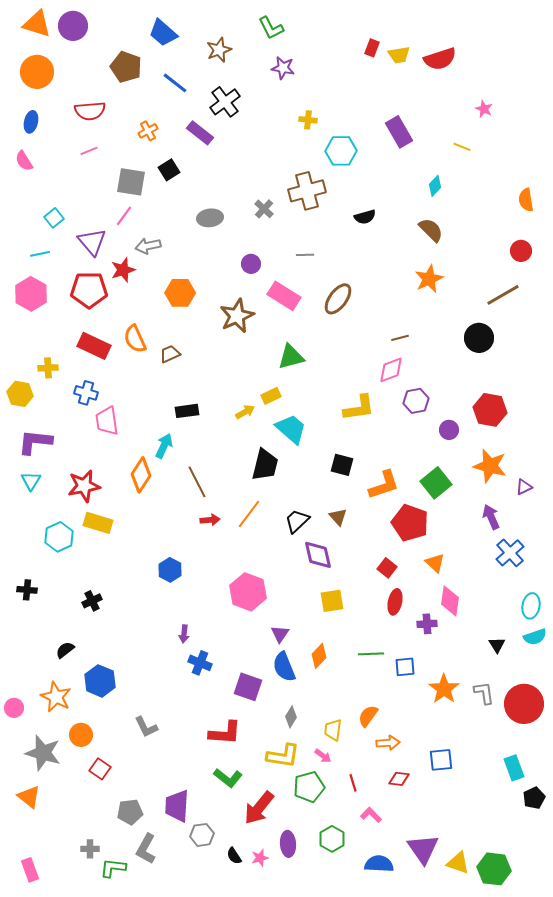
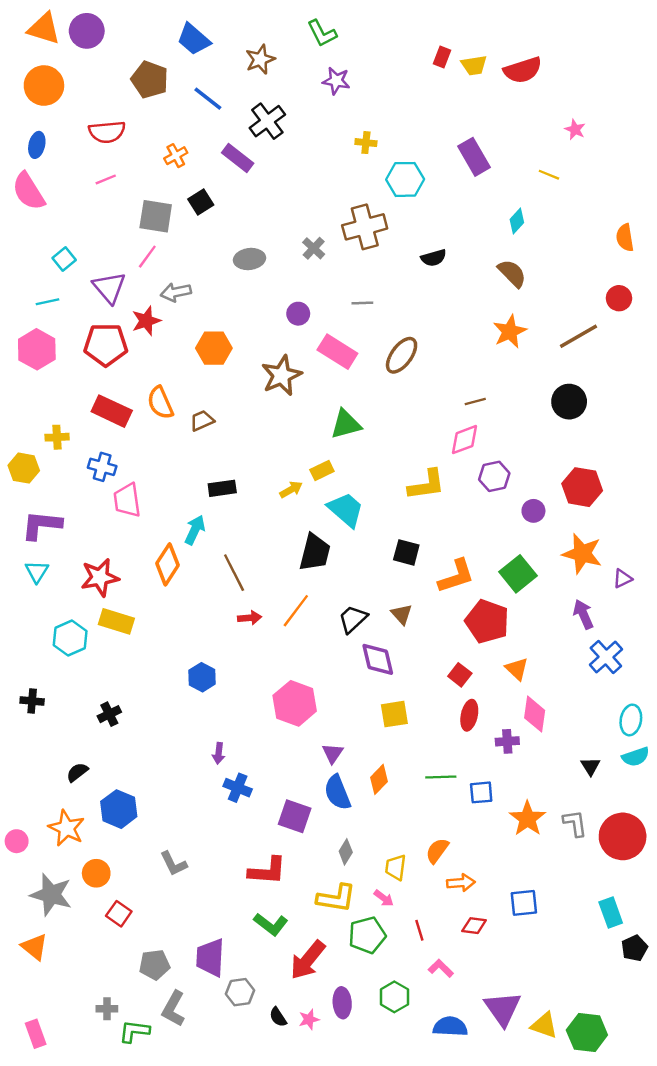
pink semicircle: (24, 161) -> (29, 191), size x1.6
brown line: (503, 295) -> (579, 336), moved

